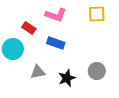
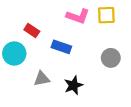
pink L-shape: (56, 15) -> (78, 16), moved
gray circle: (97, 71) -> (111, 58), moved

